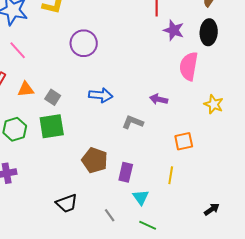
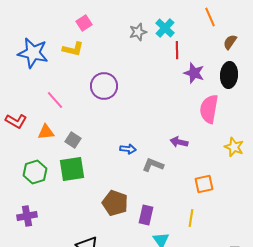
pink line: (18, 50) -> (55, 100), moved
blue arrow: (101, 95) -> (128, 149), moved, size x0.7

